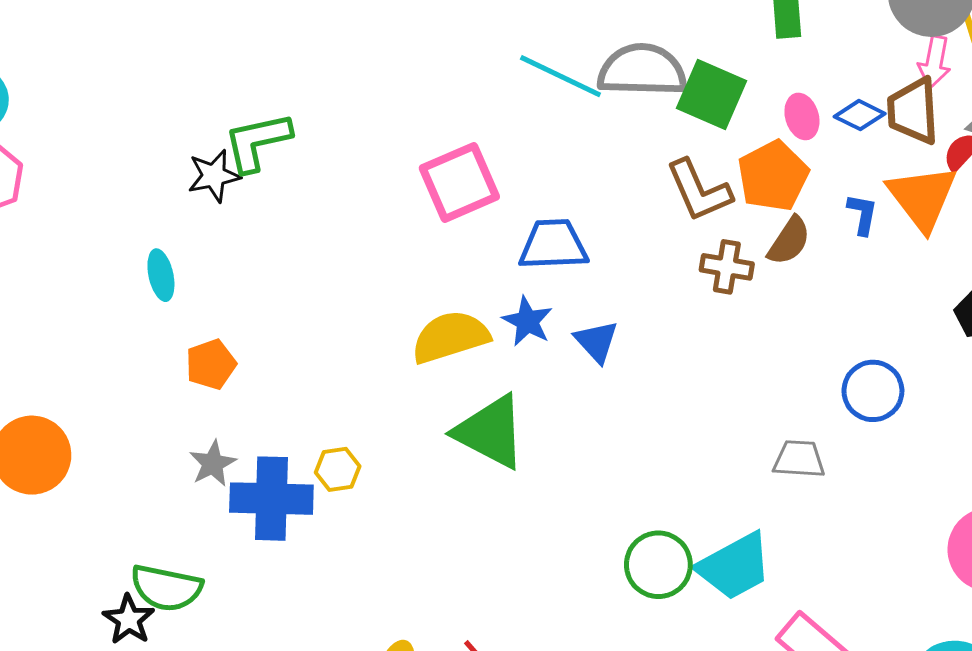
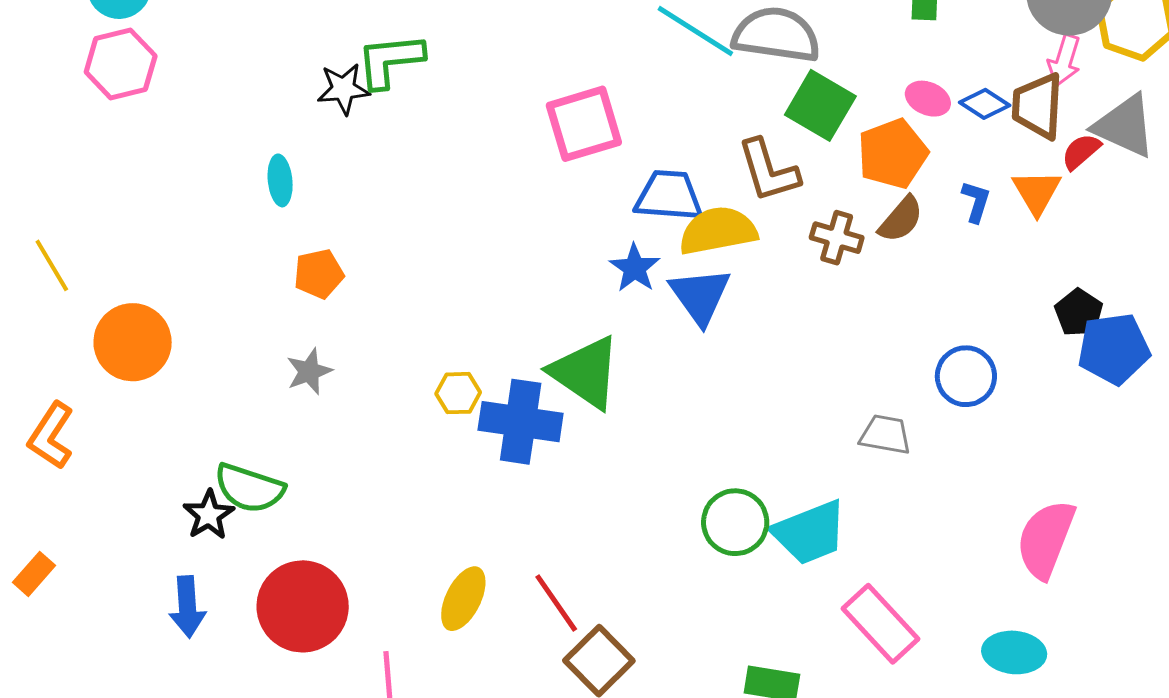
green square: (711, 95) -> (820, 105), moved
pink ellipse: (802, 116) -> (928, 99), turned -57
brown L-shape: (699, 190) -> (768, 171), moved
orange triangle: (922, 197) -> (1037, 192), size x0.7
yellow semicircle: (450, 337) -> (718, 231), moved
blue triangle: (596, 341) -> (700, 296), size x1.4
yellow hexagon: (338, 469) -> (458, 393), moved
blue cross: (271, 499) -> (521, 422), moved

